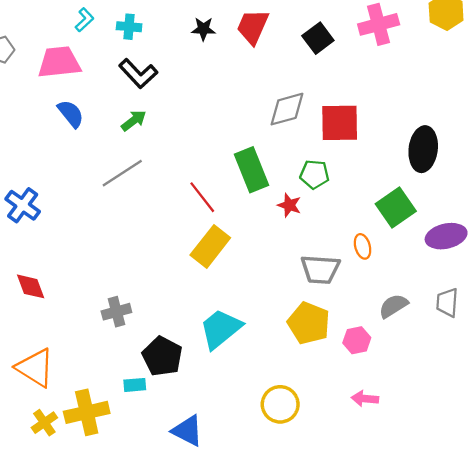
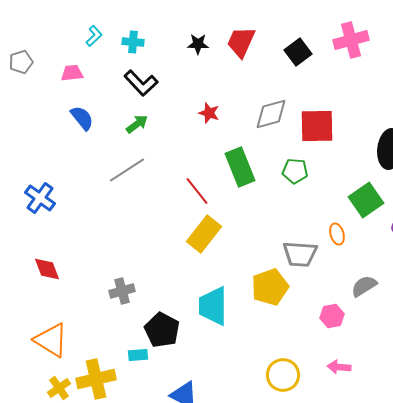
pink trapezoid: (59, 62) -> (72, 73), size x0.6
red star: (289, 205) -> (209, 113), moved
yellow pentagon: (309, 323) -> (270, 287), moved, turned 30
cyan trapezoid: (221, 329) -> (213, 306), turned -51
yellow circle: (280, 404) -> (283, 375), moved

